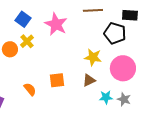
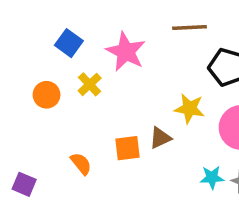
yellow cross: (27, 41) -> (90, 84), moved
brown triangle: (89, 80) -> (160, 138), moved

